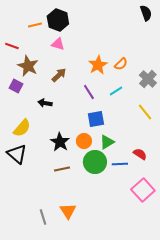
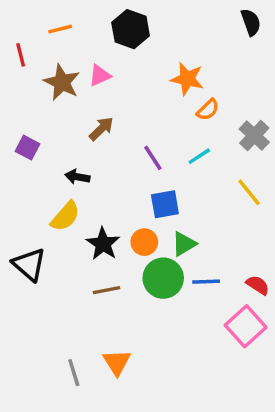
black hexagon: (58, 20) -> (131, 29), moved
orange line: (35, 25) -> (60, 29), moved
pink triangle: (58, 44) -> (100, 75), turned -40
red line: (12, 46) -> (21, 55), moved, turned 56
orange star: (98, 65) -> (187, 79), moved, turned -30
brown star: (28, 66) -> (62, 82), moved
yellow semicircle: (22, 128) -> (65, 216), moved
red semicircle: (140, 154) -> (258, 285), moved

